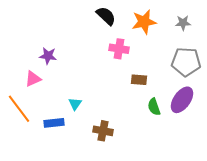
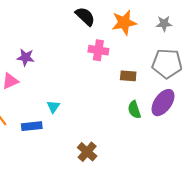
brown rectangle: (139, 80) -> (128, 76), moved
brown cross: (103, 131) -> (87, 152), moved, turned 30

